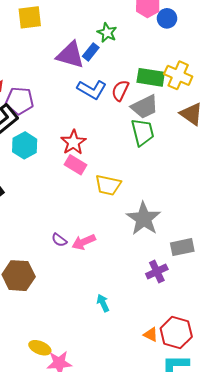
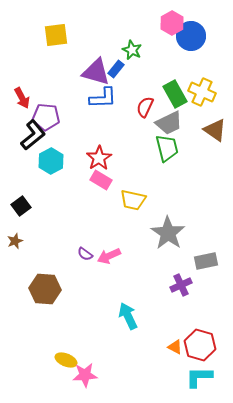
blue circle: (167, 18) -> (191, 36), size x1.5
green rectangle: (151, 77) -> (175, 94), turned 52
blue L-shape: (92, 90) -> (103, 98), moved, turned -32
cyan arrow: (103, 303) -> (128, 316), size x1.5

